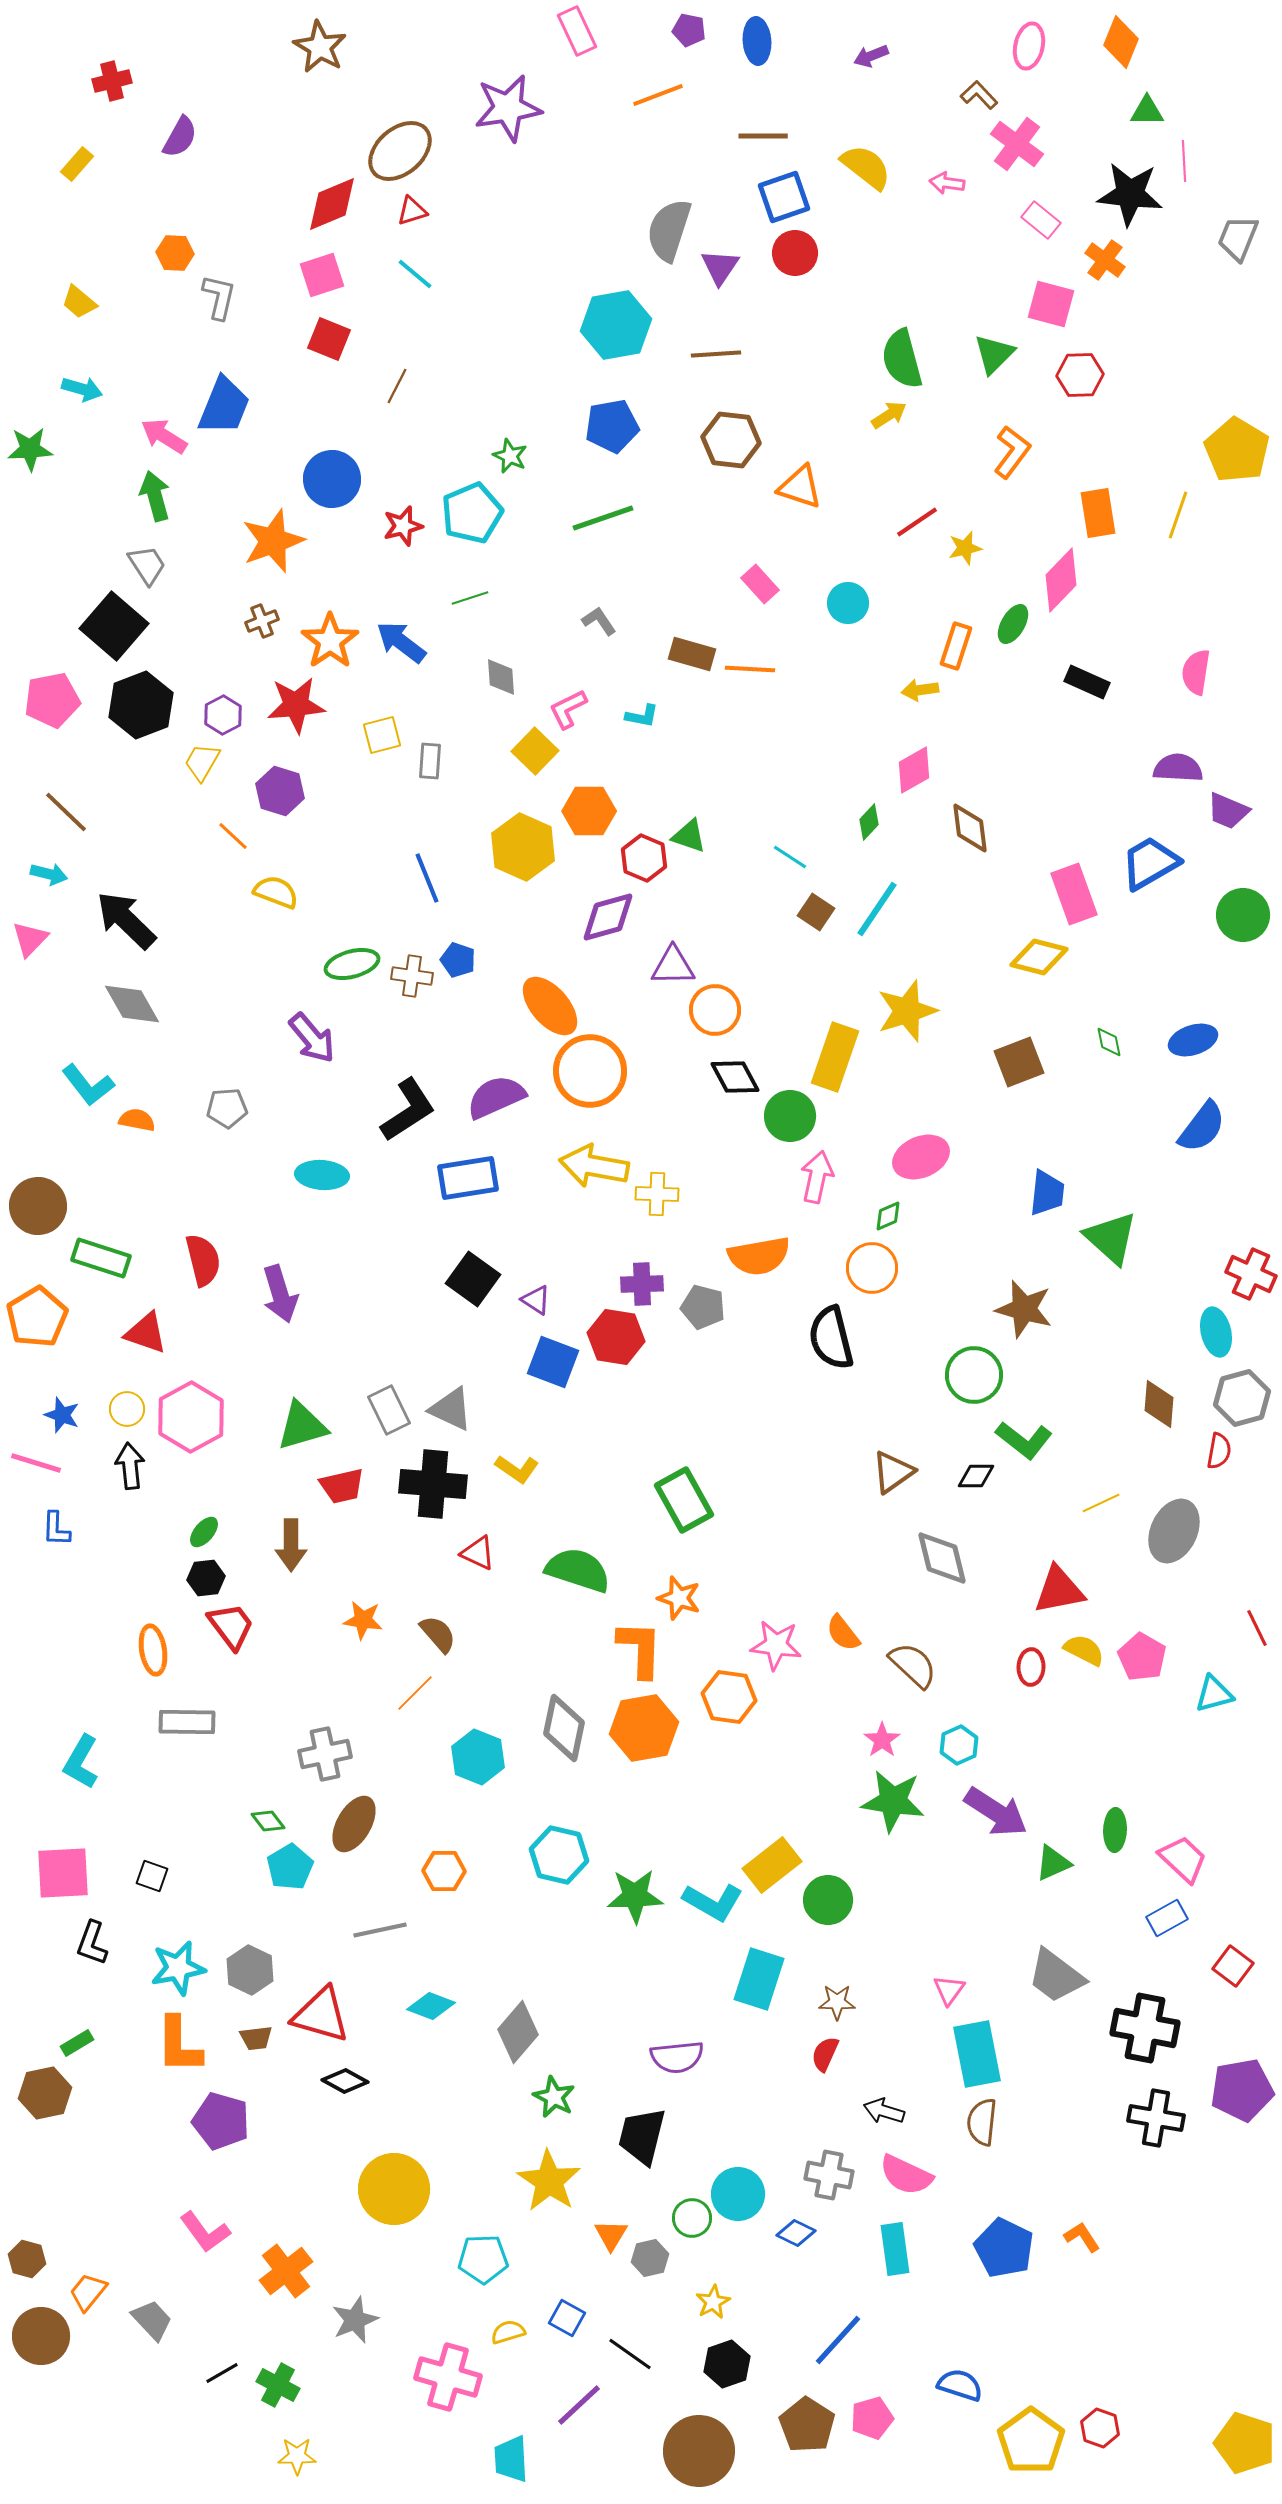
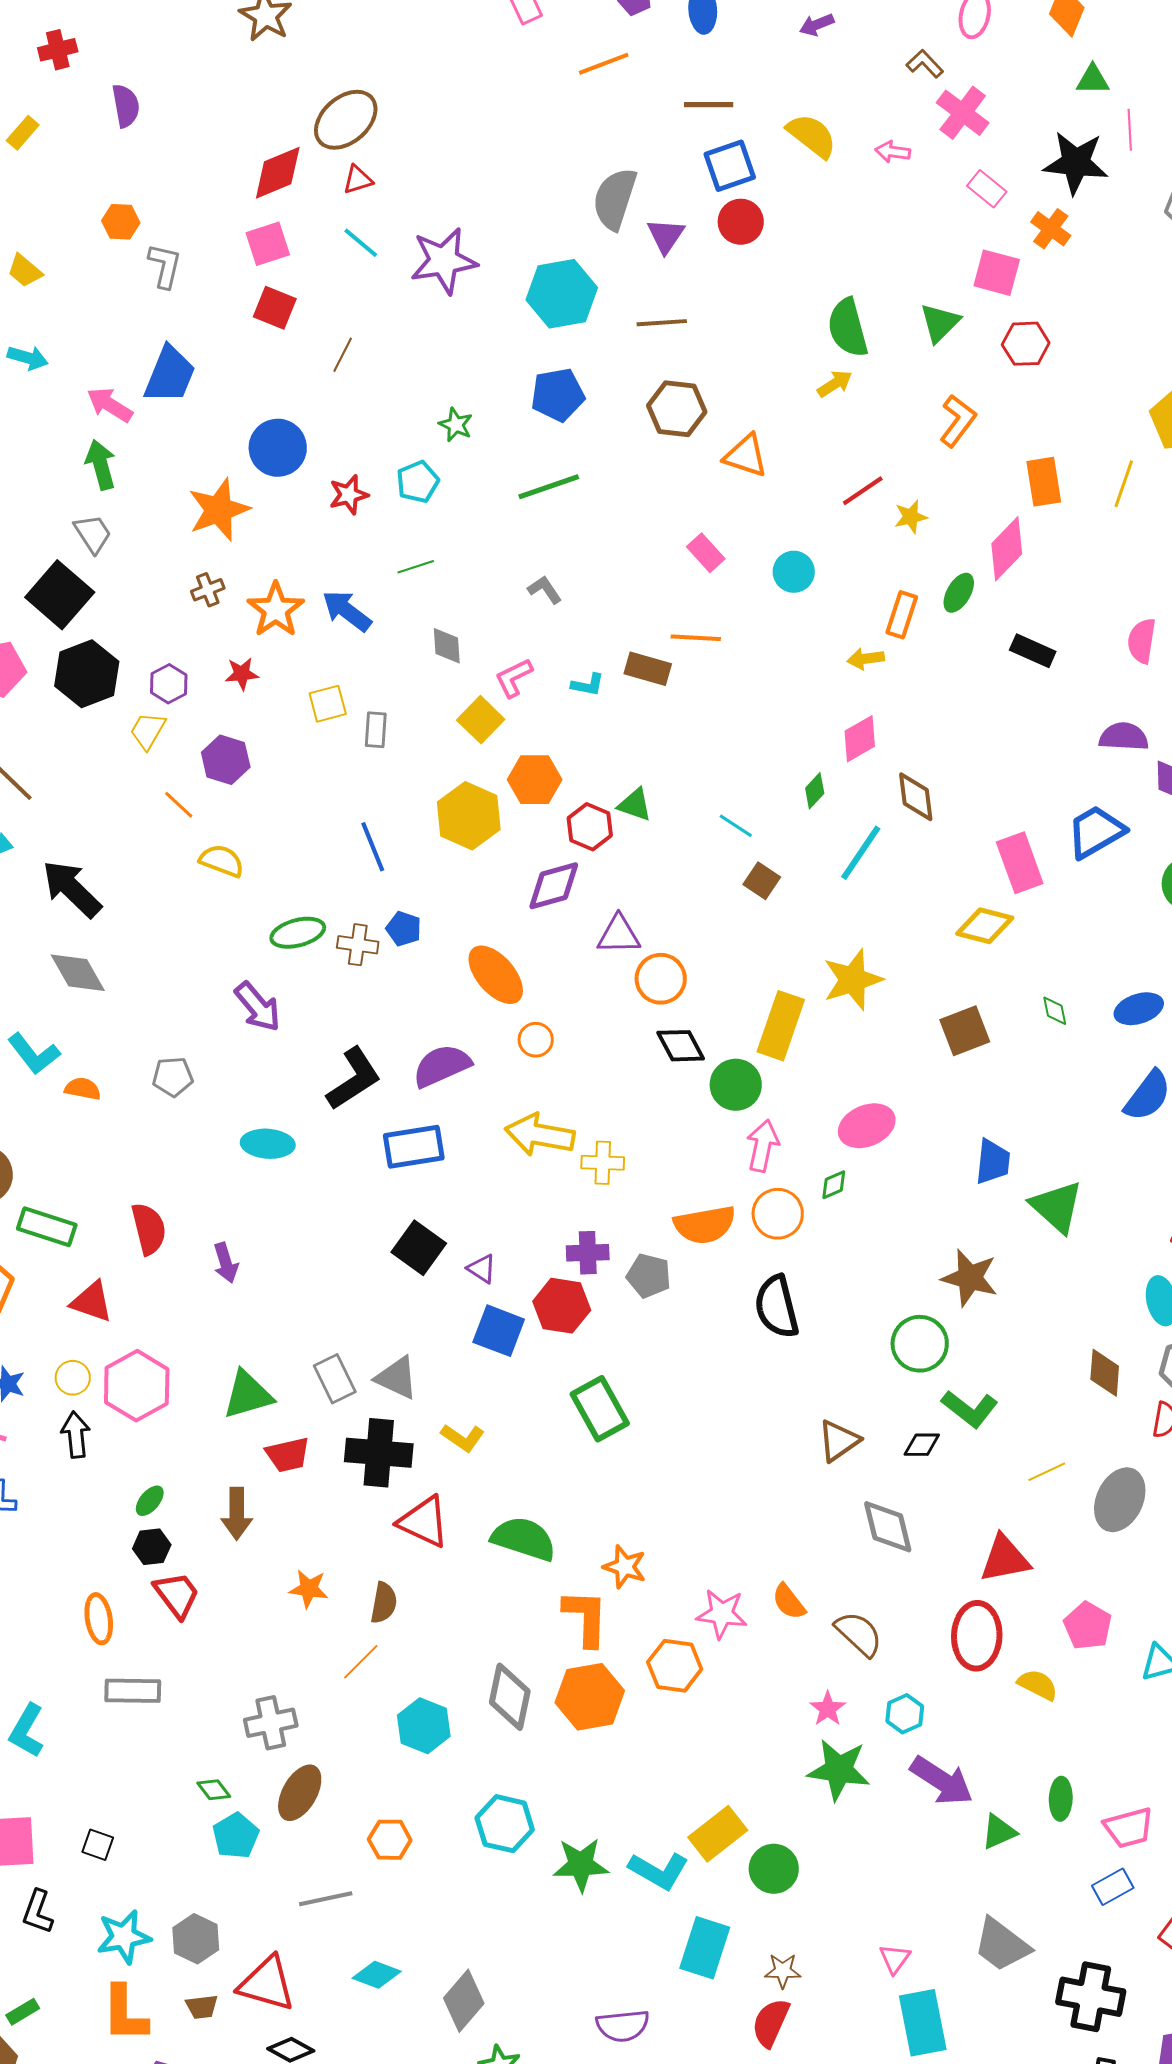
purple star: (508, 108) -> (444, 261), moved
purple semicircle: (180, 137) -> (126, 106), turned -39
cyan pentagon: (472, 513) -> (418, 482), size x0.7
brown rectangle: (692, 654) -> (648, 669), moved
red star: (296, 705) -> (242, 674), size x0.6
cyan line: (877, 909) -> (861, 853), moved
orange circle: (590, 1071) -> (536, 1040), size x0.5
orange circle: (872, 1268) -> (778, 1214), moved
purple arrow: (280, 1294) -> (226, 1263), size x0.7
green rectangle: (684, 1500) -> (600, 1409), moved
red triangle: (478, 1553) -> (424, 1522), size x1.5
brown semicircle: (438, 1634) -> (384, 1603), turned 51
yellow semicircle: (1084, 1650) -> (1038, 1685), moved
red ellipse: (1031, 1667) -> (977, 1636), size x1.8
pink trapezoid: (1183, 1859) -> (1129, 1828), turned 122
red semicircle: (825, 2054) -> (771, 2023), size x1.4

